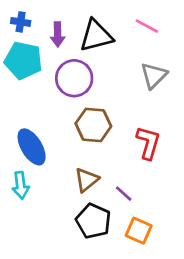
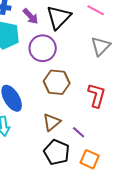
purple arrow: (58, 34) -> (31, 16), turned -42
black triangle: (96, 36) -> (59, 17), turned -32

